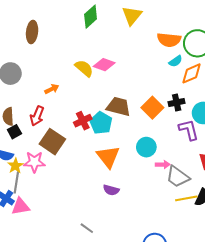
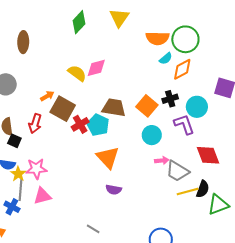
pink diamond: (104, 65) -> (96, 68), turned -30
black square: (14, 132) -> (14, 141), turned -32
brown square: (52, 142) -> (63, 109), moved
cyan circle: (146, 147) -> (152, 135), moved
pink triangle: (21, 207) -> (42, 196), moved

